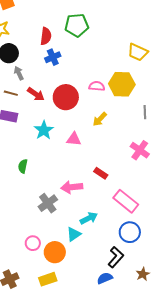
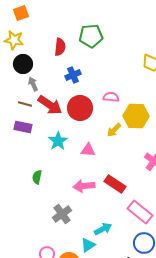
blue cross: (53, 57) -> (73, 75), moved
yellow hexagon: (122, 84) -> (136, 116), moved
red arrow: (36, 94) -> (50, 105), size x1.4
red rectangle: (101, 173) -> (115, 184), size x1.5
pink arrow: (72, 187) -> (84, 186), moved

